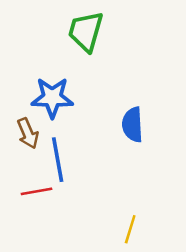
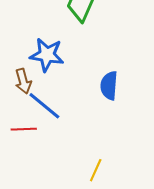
blue line: (58, 160) -> (44, 106), turned -48

